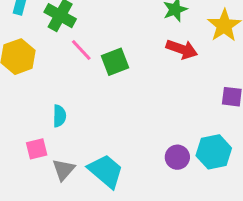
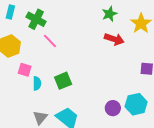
green square: (115, 62) -> (63, 81), moved
pink square: (37, 149) -> (25, 70), moved, turned 32

